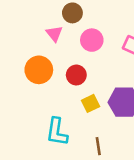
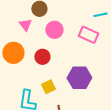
yellow square: (91, 103) -> (48, 87), moved

